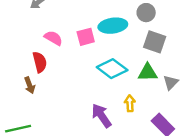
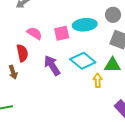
yellow arrow: (130, 103) -> (98, 80), moved
purple arrow: (101, 116) -> (52, 65), moved

